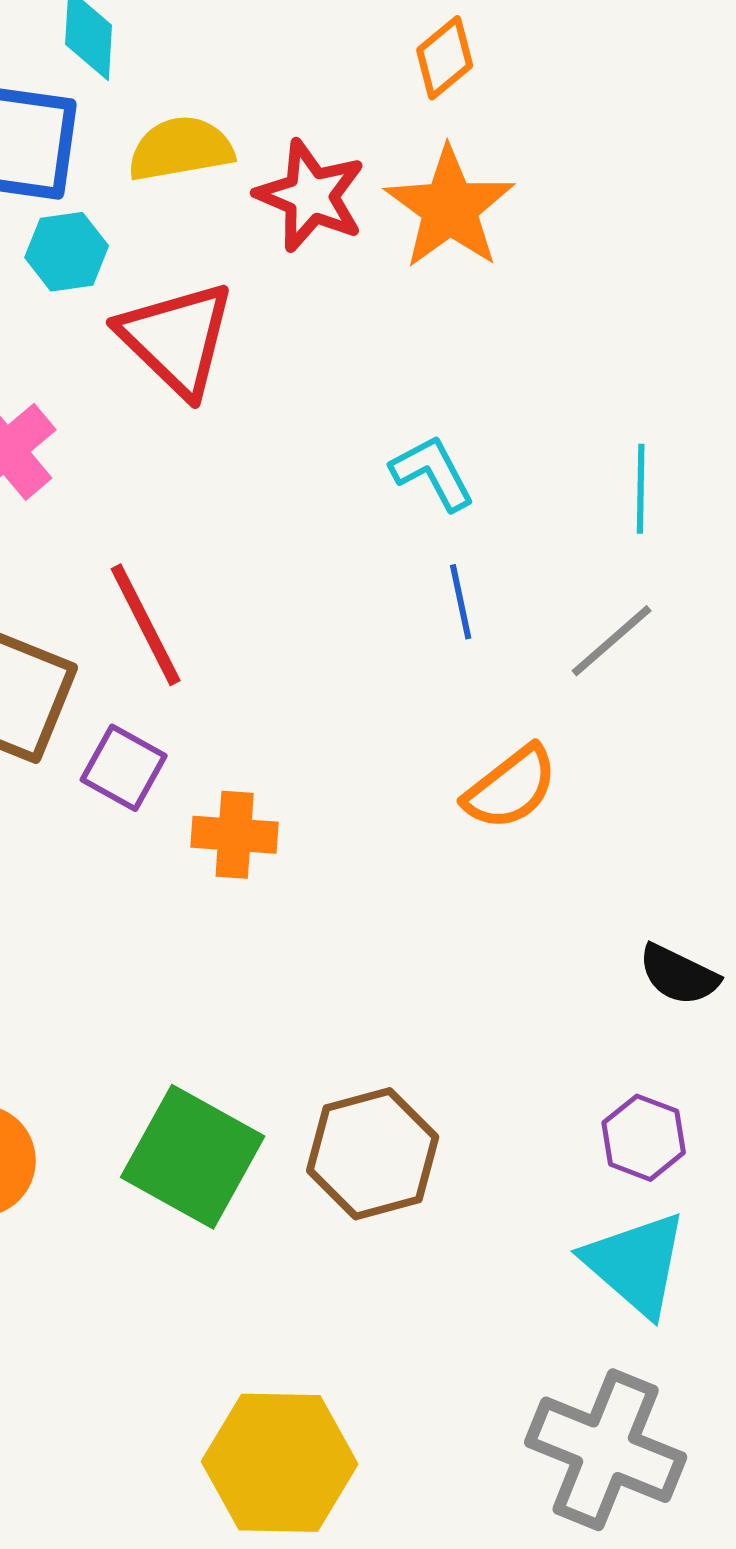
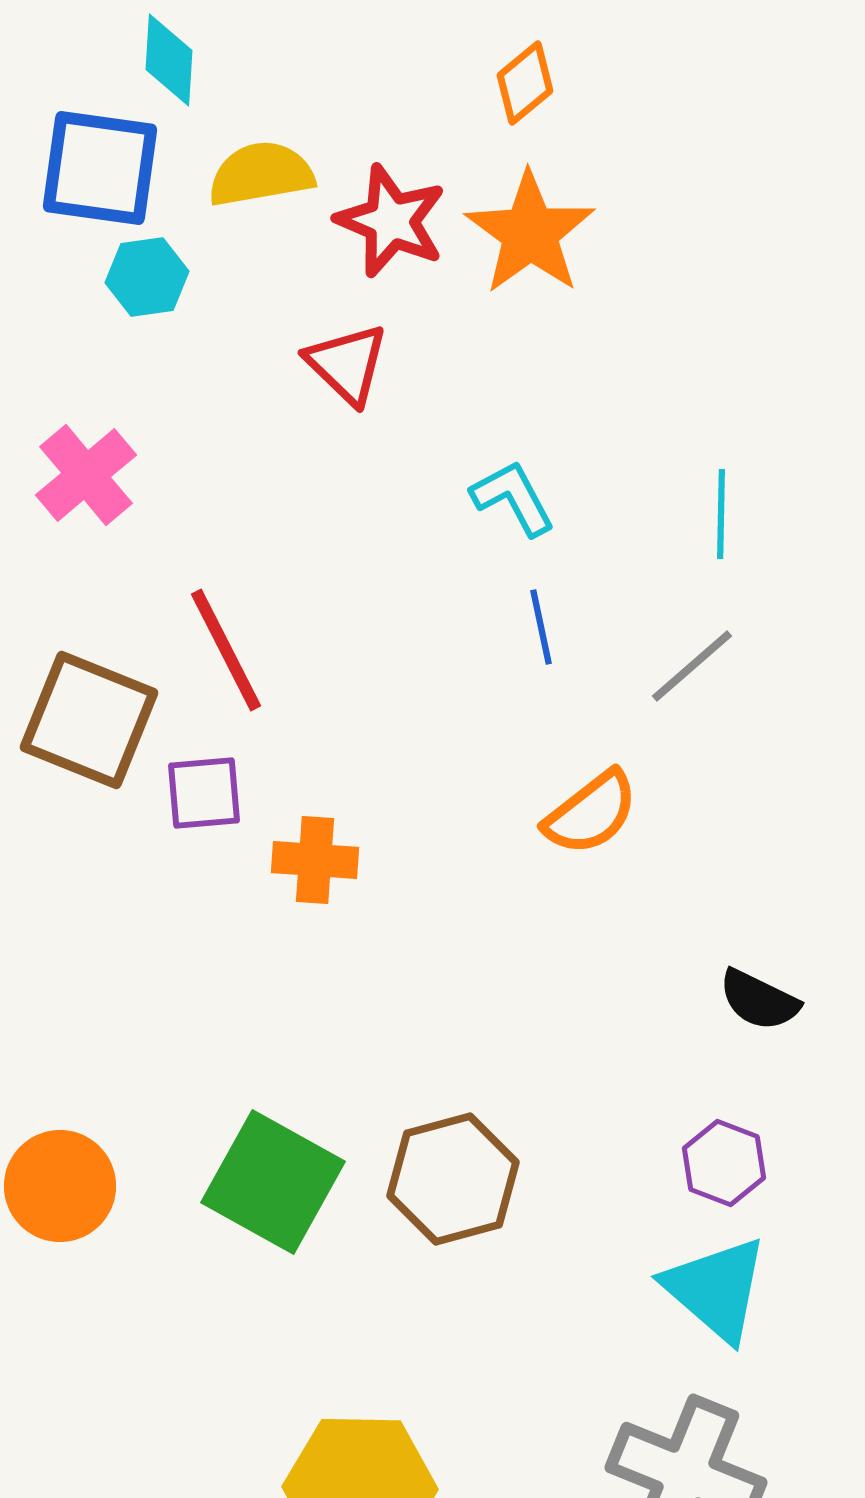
red triangle: (177, 339) -> (347, 364), moved, size x0.7
purple square: (124, 768) -> (204, 793), turned -34

